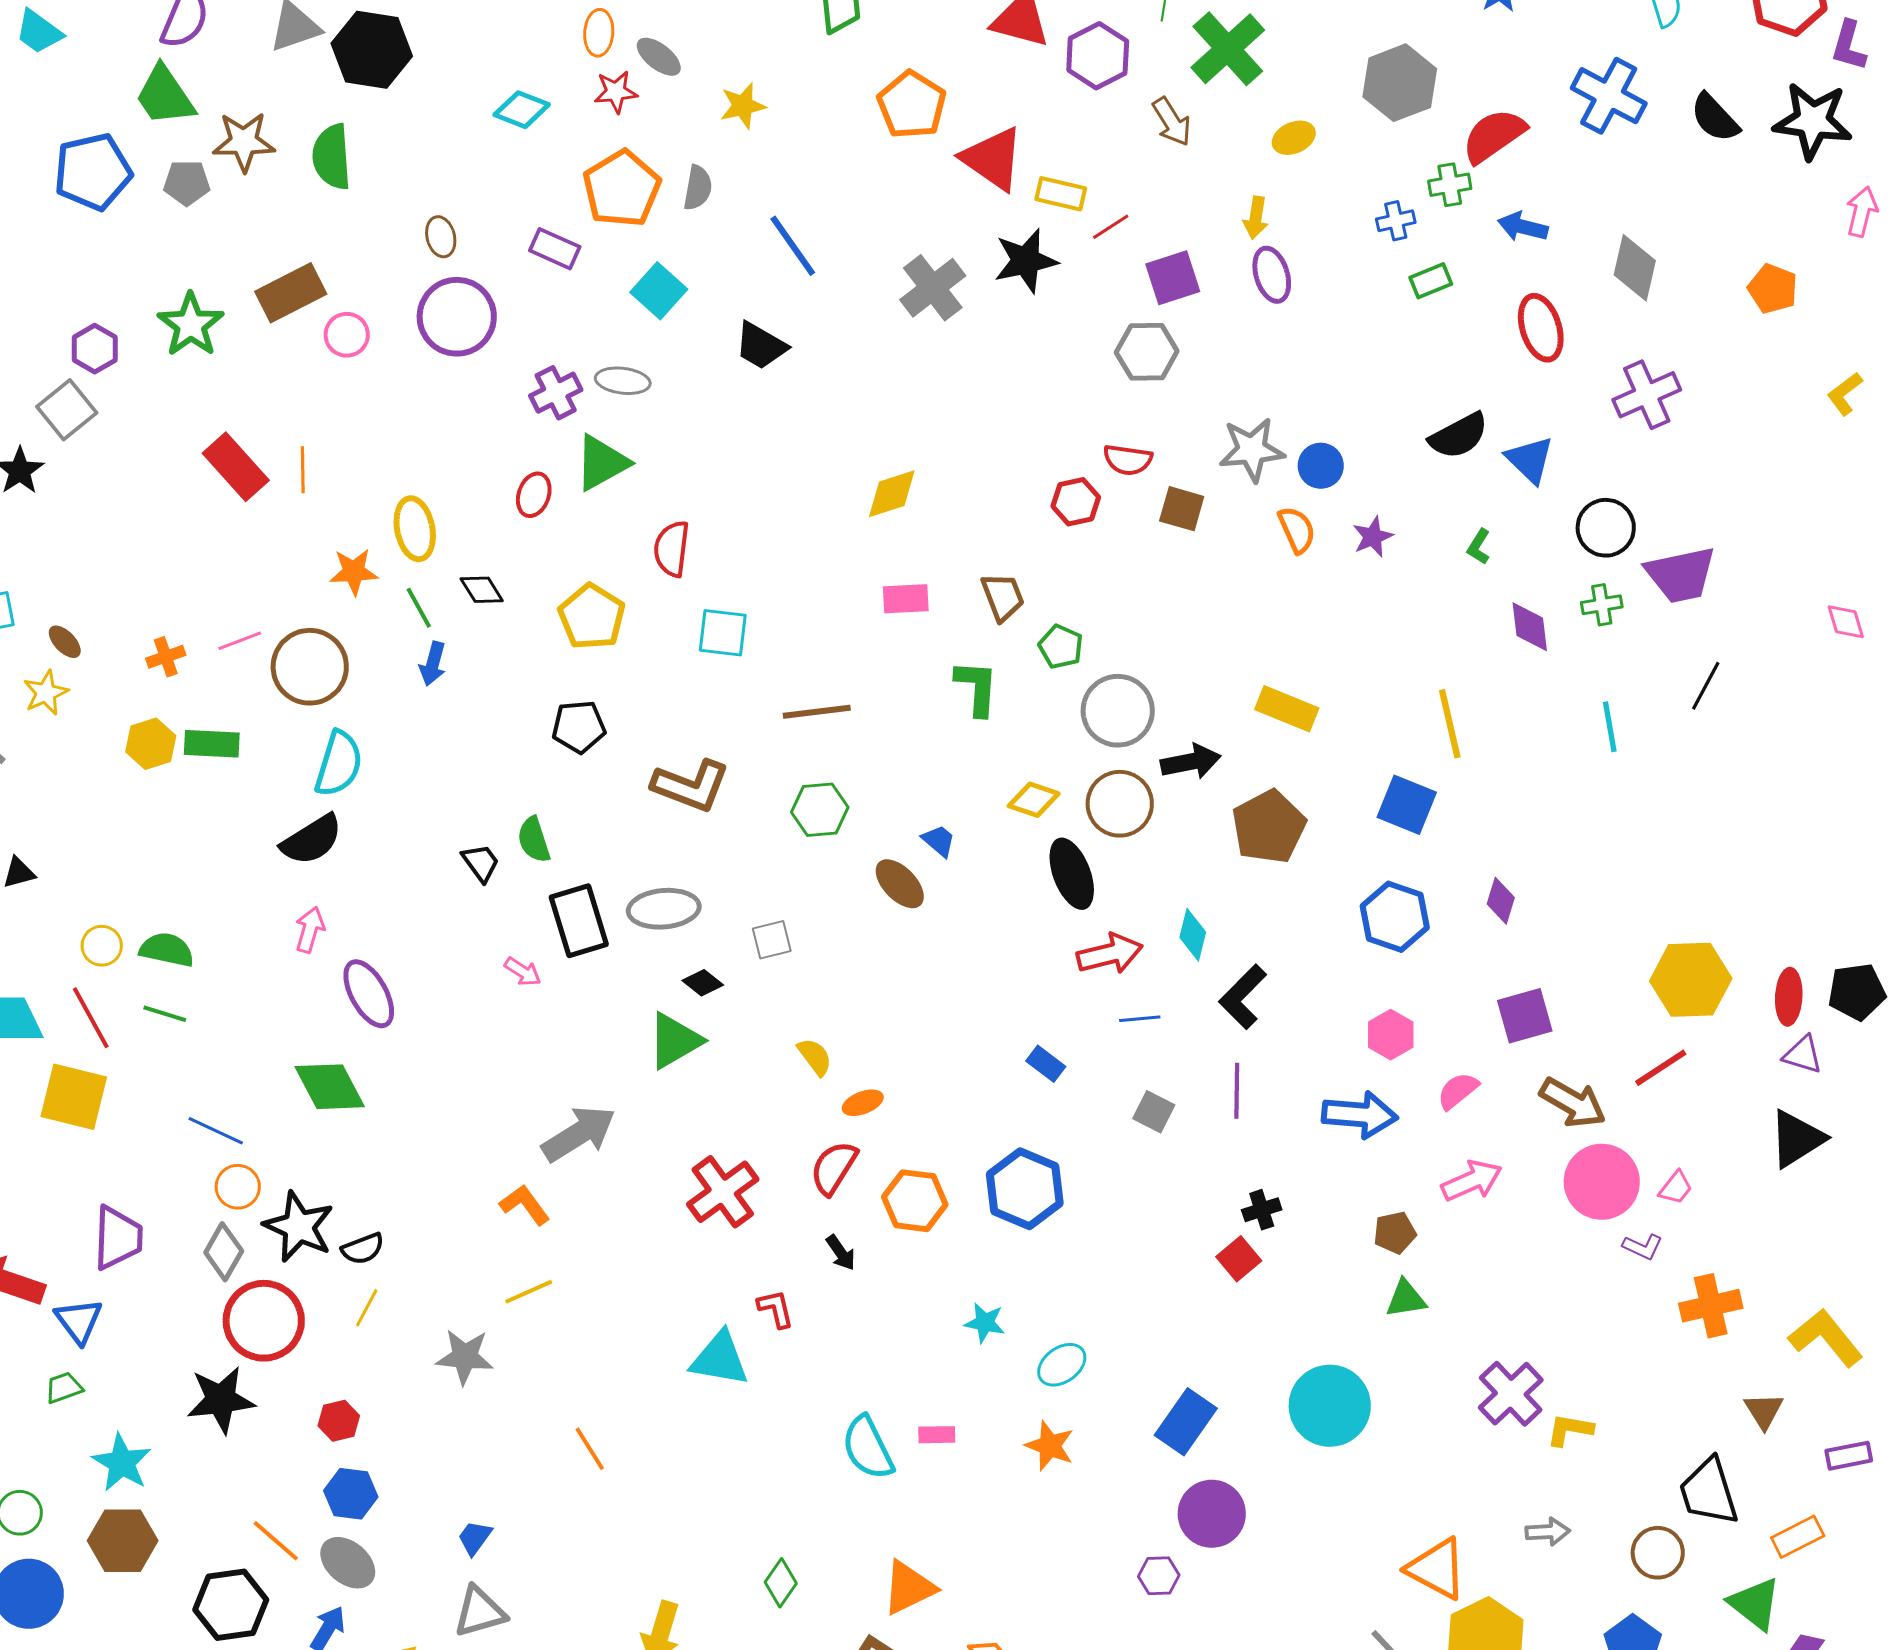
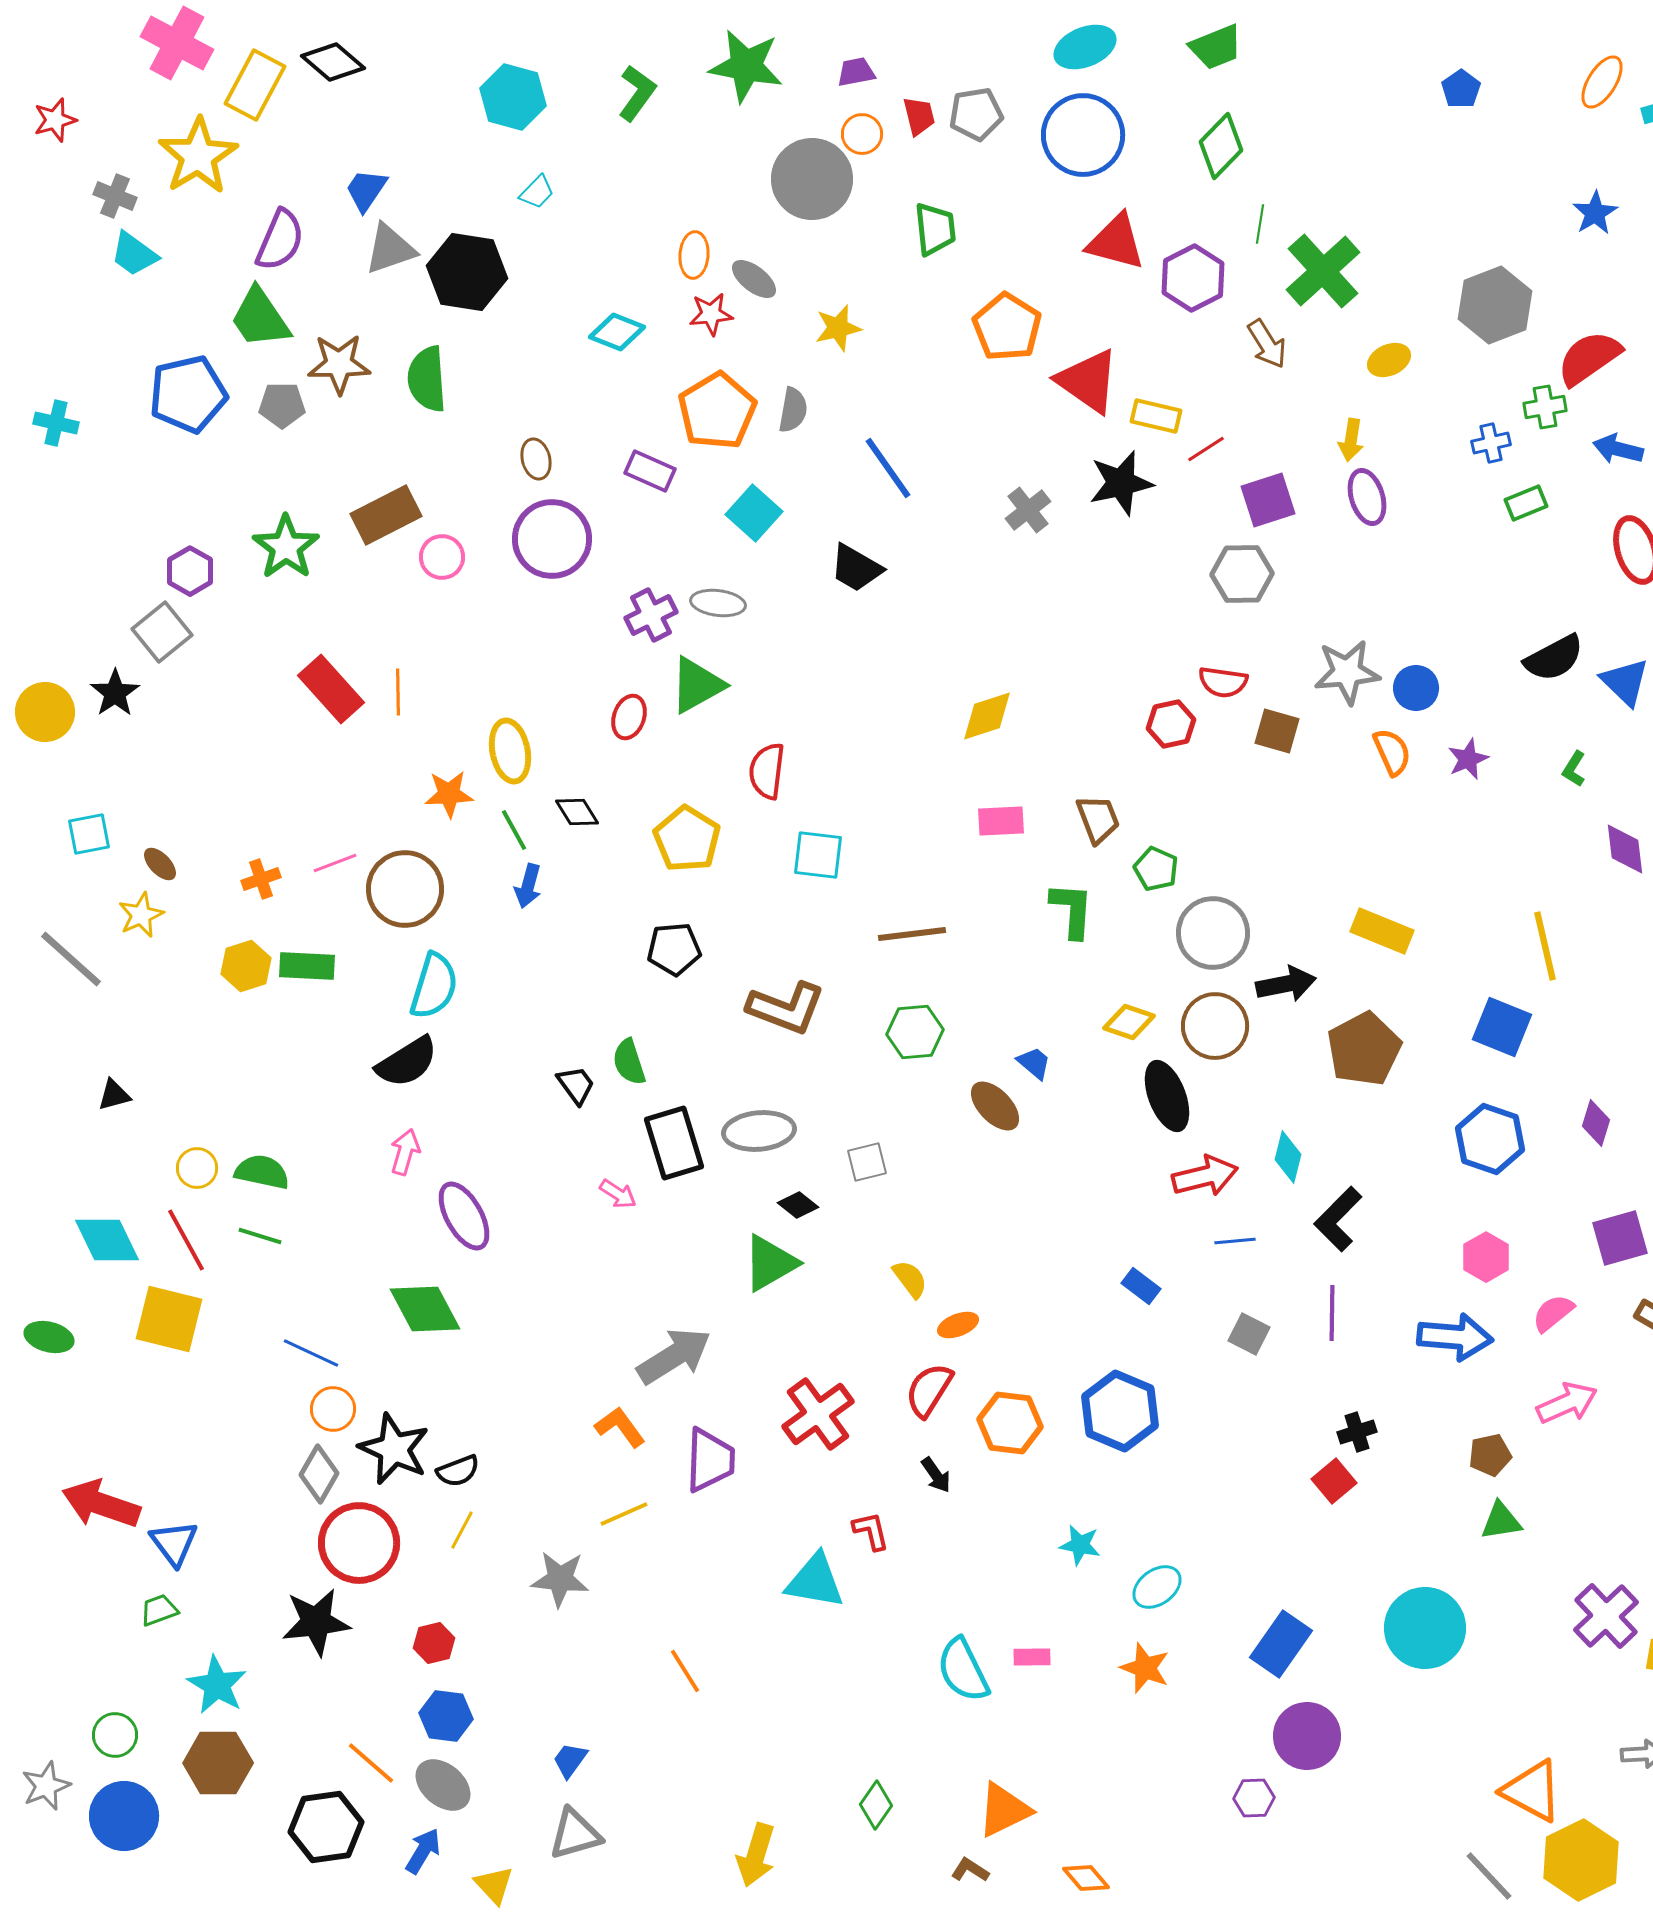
gray cross: (933, 288) -> (1028, 510), size x0.7
purple trapezoid: (118, 1238) -> (710, 1460), moved

